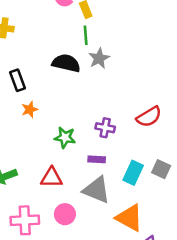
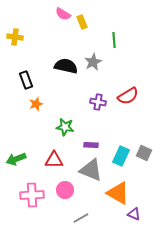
green line: (86, 35) -> (114, 40), moved
red semicircle: (149, 117) -> (128, 96), moved
purple cross: (105, 128) -> (98, 102), moved

